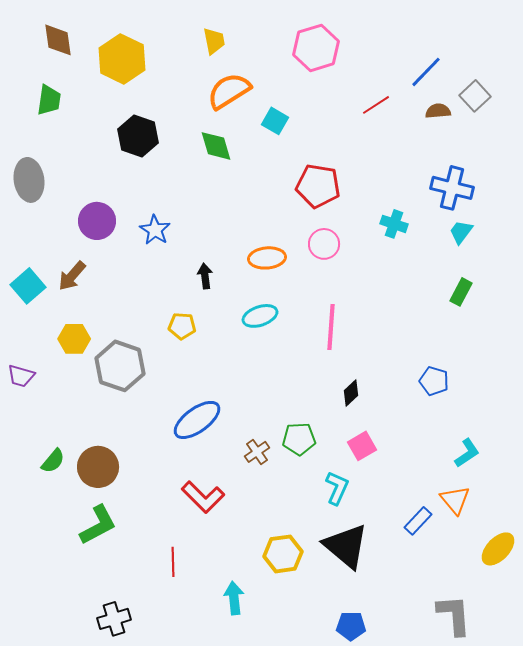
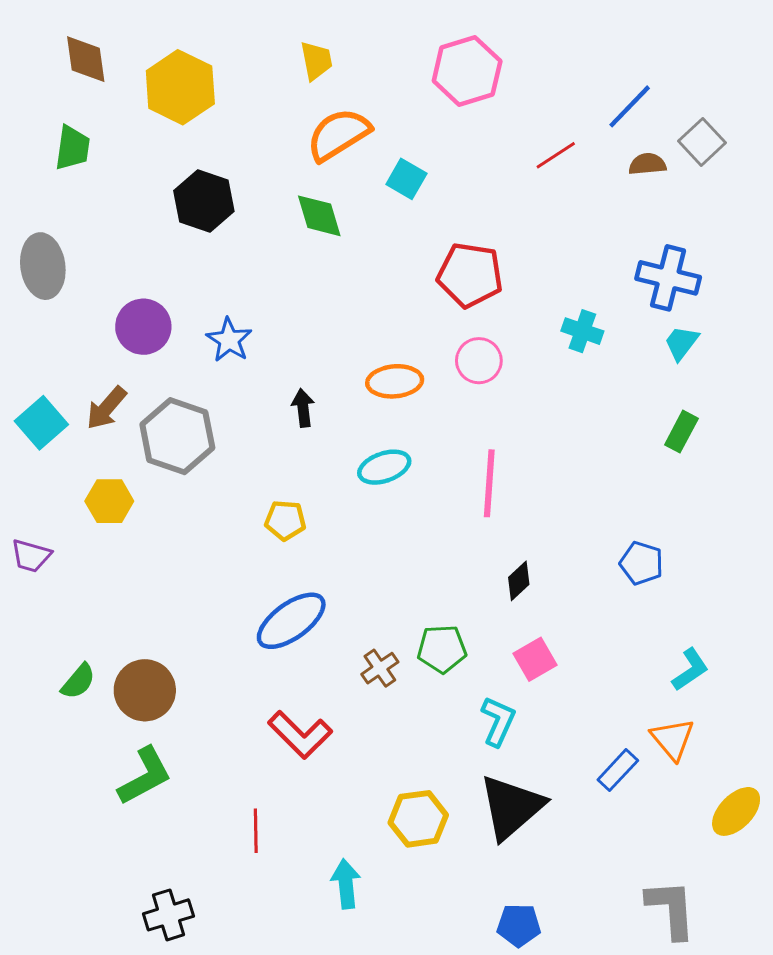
yellow pentagon: (182, 326) -> (285, 520), moved
gray hexagon: (120, 366) -> (177, 436), moved
black triangle: (346, 546) -> (511, 807), turned 39

